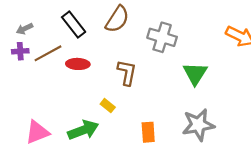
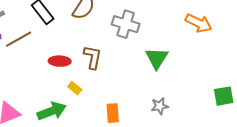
red ellipse: (78, 64) -> (60, 61), moved
gray star: (198, 125) -> (160, 106), size x0.6

